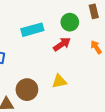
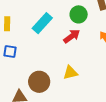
cyan rectangle: (32, 30) -> (42, 23), turned -30

